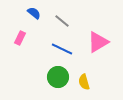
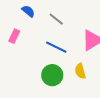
yellow semicircle: (84, 82) -> (80, 71), moved

